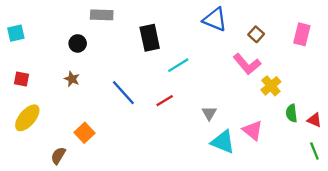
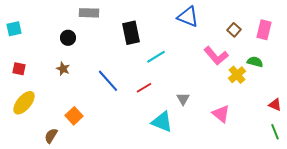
brown square: (256, 34) -> (234, 30), moved
green semicircle: (292, 113) -> (255, 62), moved, turned 112
cyan triangle: (223, 142) -> (162, 122), moved

